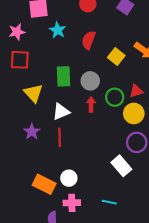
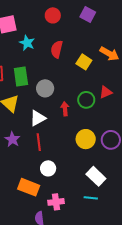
green rectangle: (63, 76) -> (21, 76), moved
gray circle: (90, 81) -> (45, 88), moved
yellow circle: (134, 113) -> (86, 139), moved
white rectangle: (121, 166) -> (96, 176), moved
white circle: (69, 178) -> (48, 168), moved

